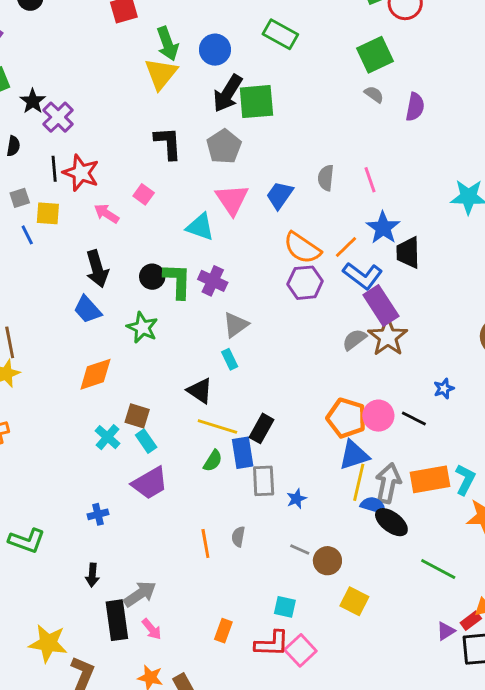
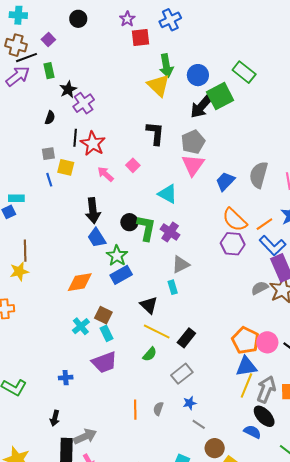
yellow triangle: (161, 74) -> (158, 85), turned -35
green square: (256, 102) -> (220, 96), moved, turned -32
gray semicircle: (326, 178) -> (259, 175), size x1.5
pink triangle: (232, 200) -> (193, 165), moved
blue trapezoid: (88, 309) -> (97, 238), moved
blue rectangle: (243, 453) -> (121, 275), moved, turned 60
gray rectangle: (264, 481) -> (182, 374), turned 45
blue star: (296, 499) -> (190, 403), moved
blue semicircle: (373, 505) -> (252, 432), moved
brown circle: (327, 561) -> (215, 448), moved

